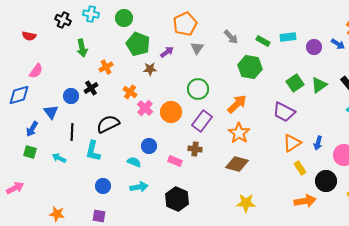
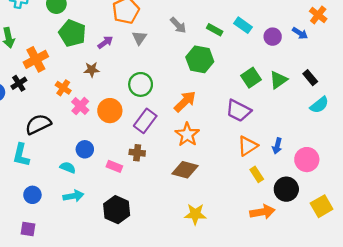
cyan rectangle: (288, 37) -> (243, 25), turned 42
orange cross: (106, 67) -> (36, 59), size x1.5
brown star: (150, 69) -> (92, 70), moved

